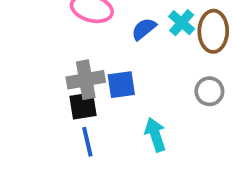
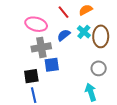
gray cross: (86, 80) -> (41, 47), moved
cyan arrow: (155, 135) -> (91, 92), moved

